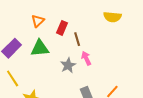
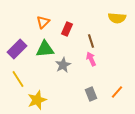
brown line: (77, 39) -> (91, 41), moved
gray star: (68, 65) -> (63, 65), moved

